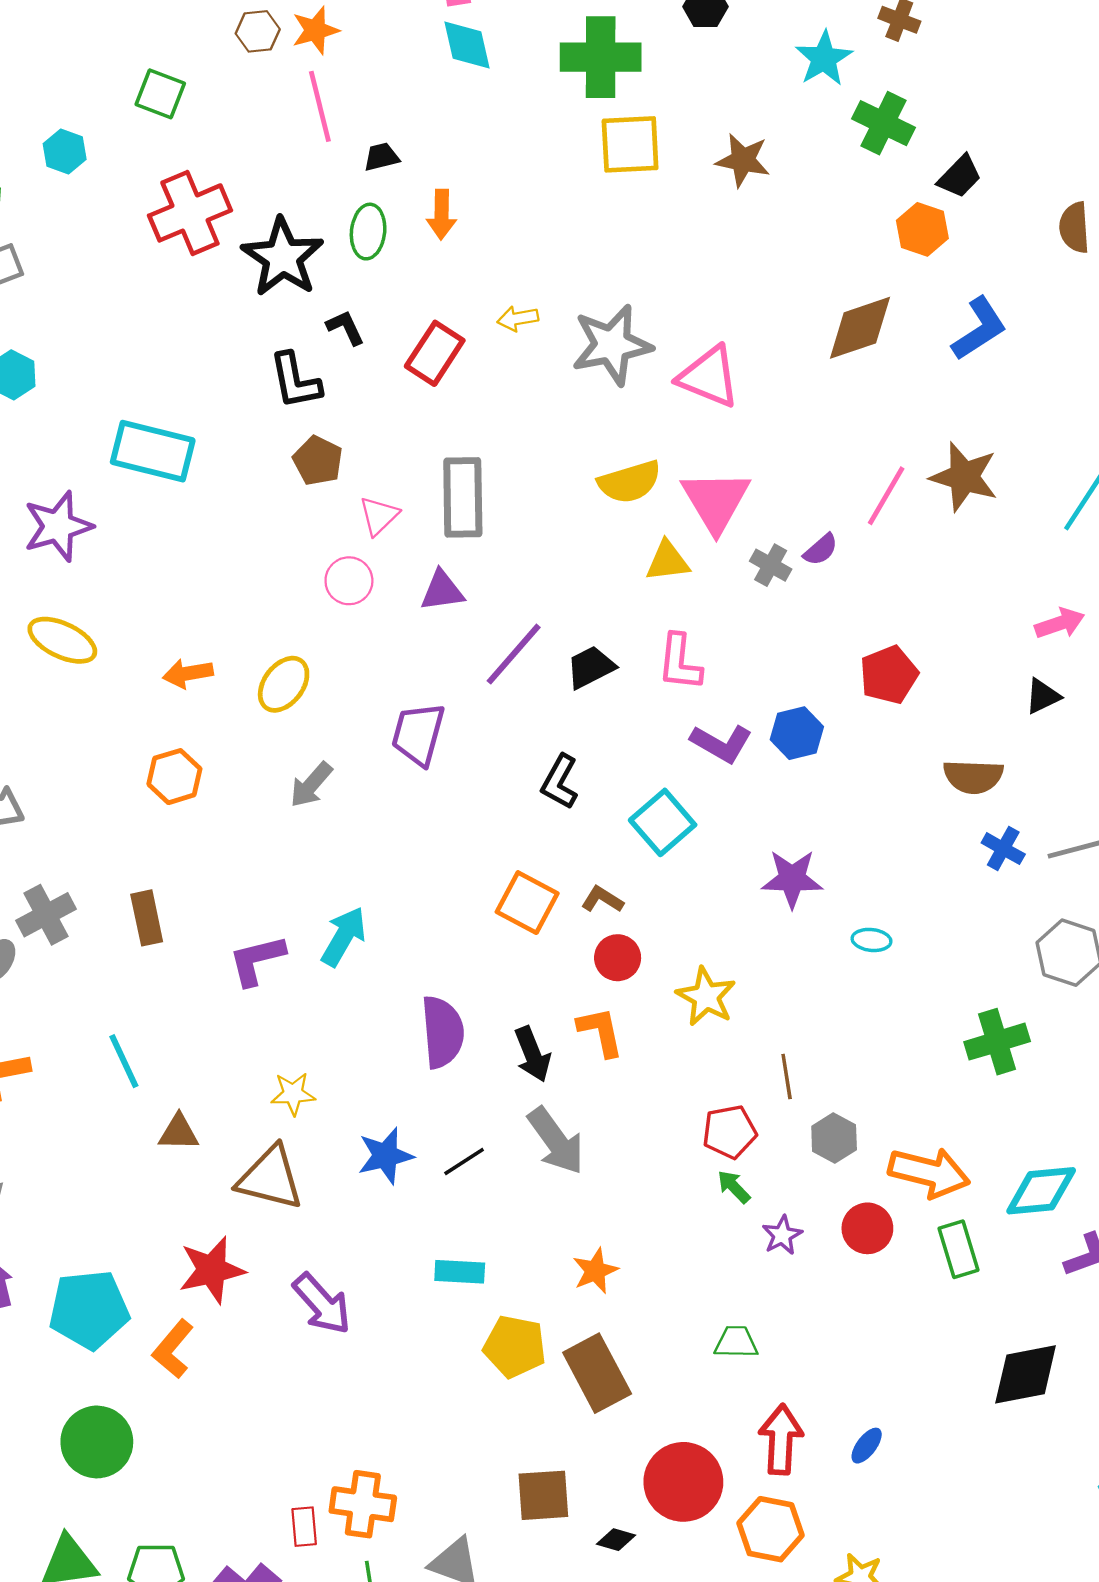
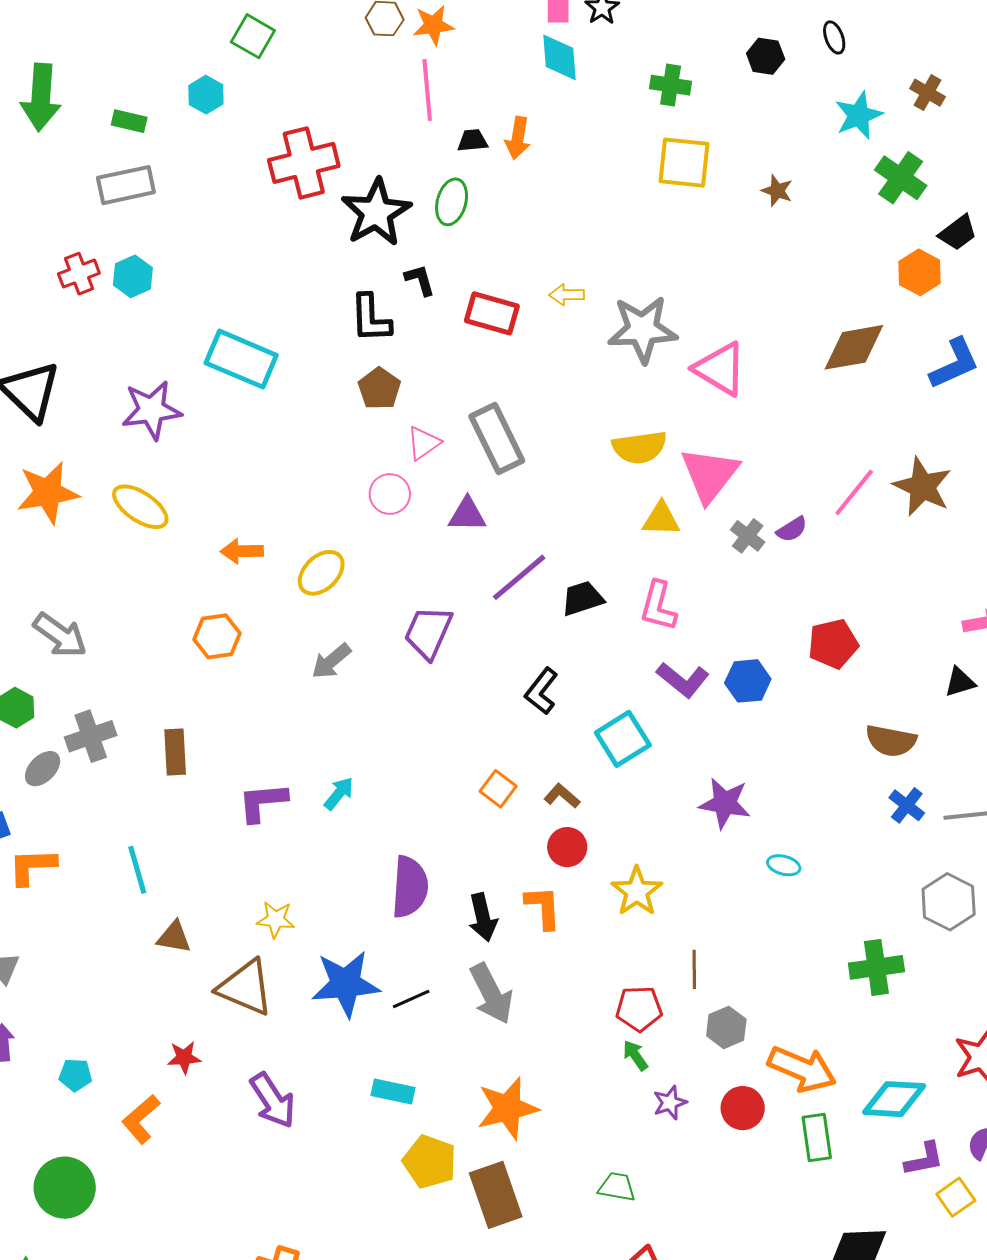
green cross: (601, 57) -> (671, 85), size x0.6
green square: (160, 94) -> (253, 36), moved
brown star: (743, 160) -> (777, 191), size x0.7
orange arrow: (441, 214) -> (518, 138), moved
red rectangle: (435, 353) -> (492, 313), turned 64
gray rectangle: (463, 497) -> (497, 439), turned -34
orange square: (527, 903) -> (498, 789), size x0.7
cyan arrow: (344, 937) -> (339, 793), size x0.7
blue star: (385, 1156) -> (346, 984), size x1.4
red star: (212, 1270) -> (184, 1057), size x0.6
orange star: (595, 1271) -> (508, 1108), size x1.6
cyan pentagon: (89, 1310) -> (75, 1075), size x0.5

